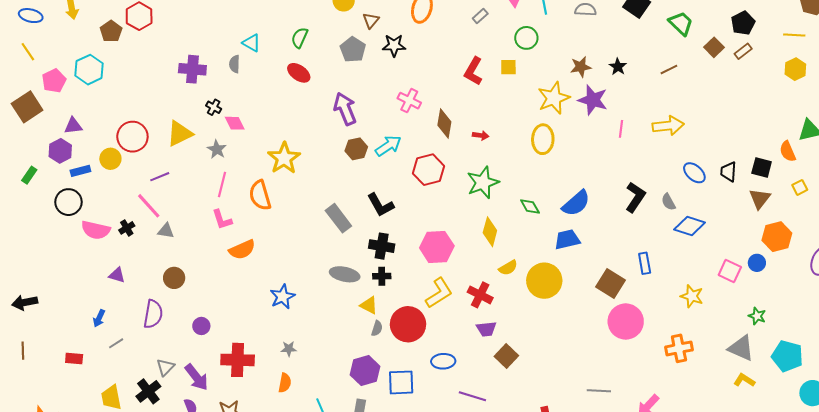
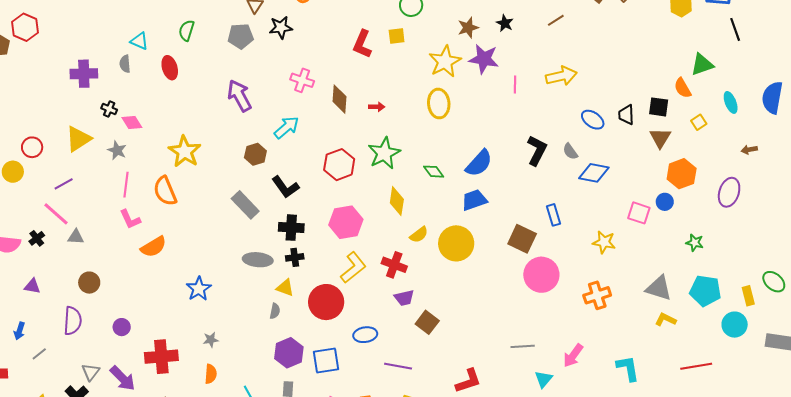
gray pentagon: (353, 50) -> (241, 36), turned -30
red ellipse: (299, 73) -> (170, 68), moved, turned 45
red circle: (132, 137) -> (32, 147), size x0.7
brown hexagon: (356, 149) -> (255, 154), moved
red hexagon: (429, 170) -> (339, 165), moved
green star: (757, 316) -> (695, 243), moved
gray semicircle: (377, 328) -> (275, 311), moved

